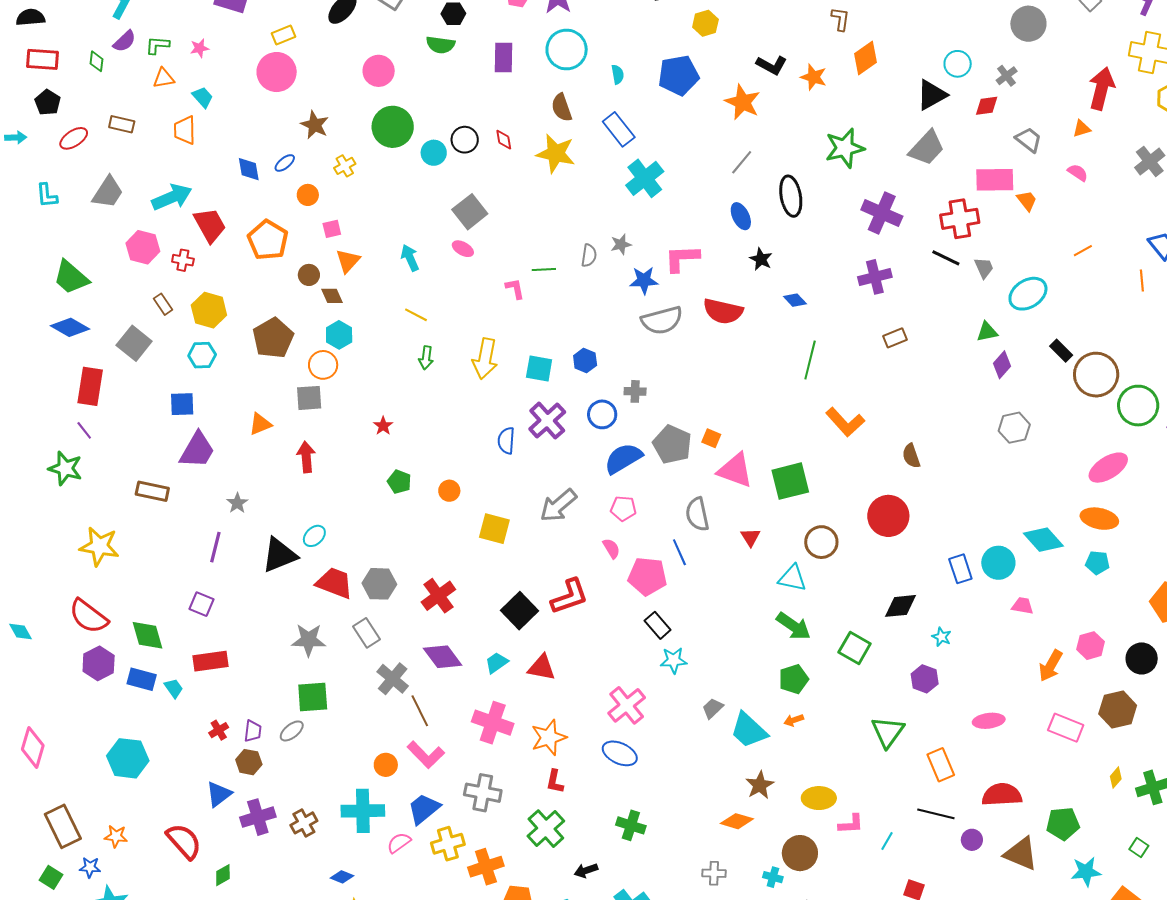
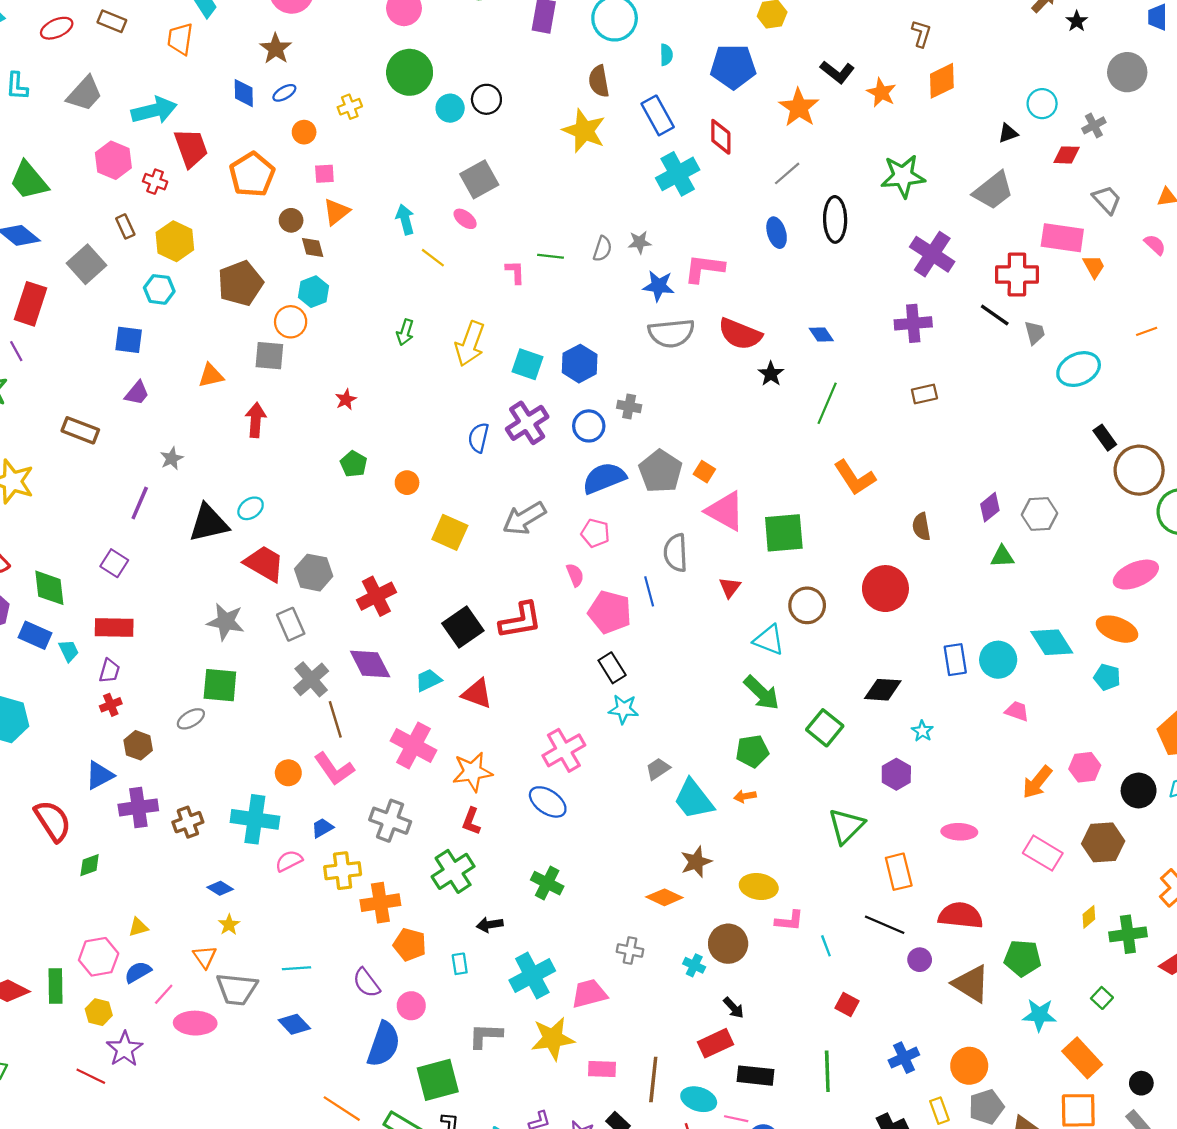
black triangle: (932, 95) -> (1008, 133), size x0.6
brown star: (315, 125) -> (276, 49), moved
red diamond: (504, 140) -> (721, 137), moved, size x1.5
black star: (761, 259) -> (771, 374), moved
yellow line: (416, 315) -> (433, 258), moved
green triangle: (987, 332) -> (1002, 557), moved
blue hexagon: (585, 360) -> (580, 364), size x1.4
purple diamond: (1002, 365) -> (990, 507), moved
purple trapezoid: (197, 450) -> (137, 393), size x0.6
purple trapezoid: (253, 731) -> (109, 671), moved
blue trapezoid: (424, 809) -> (322, 828), size x0.6
cyan line: (887, 841) -> (826, 946), turned -60

